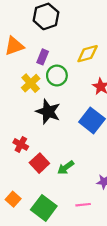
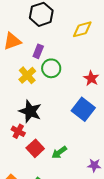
yellow diamond: (88, 54) -> (82, 29), moved
black star: (48, 112) -> (30, 111), moved

